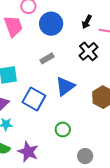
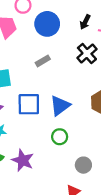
blue triangle: (65, 86) -> (60, 106), moved
blue square: (34, 99) -> (29, 104), turned -30

